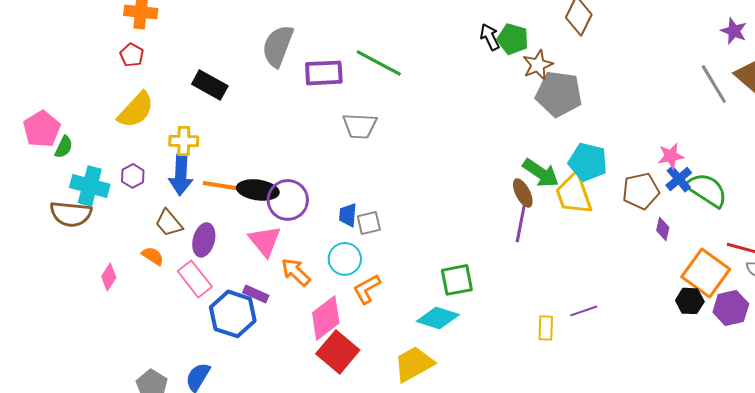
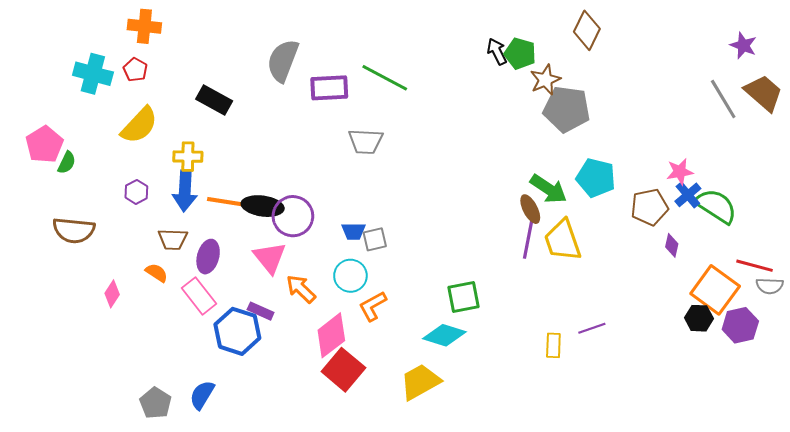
cyan cross: (90, 186) -> (93, 74), moved
yellow trapezoid: (574, 194) -> (563, 240), moved
blue trapezoid: (348, 215) -> (353, 231), turned -95
brown trapezoid: (169, 223) -> (173, 239), turned -48

